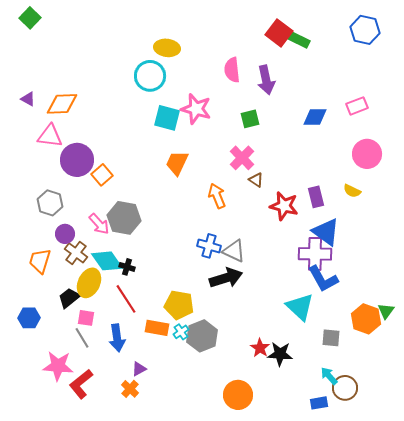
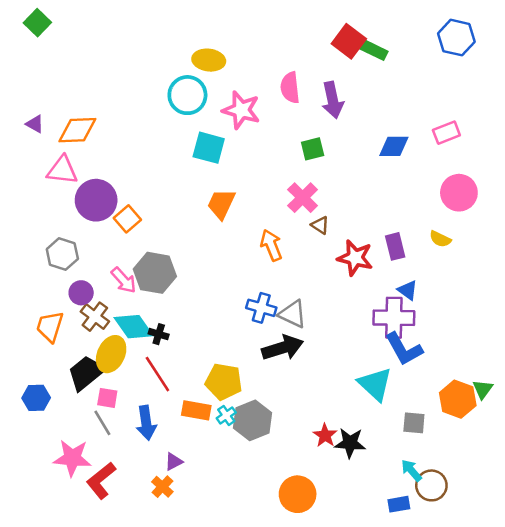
pink star: (196, 109) -> (241, 110), moved
blue triangle: (326, 232) -> (408, 290), size x0.6
black trapezoid: (69, 298) -> (86, 373), size x1.4

